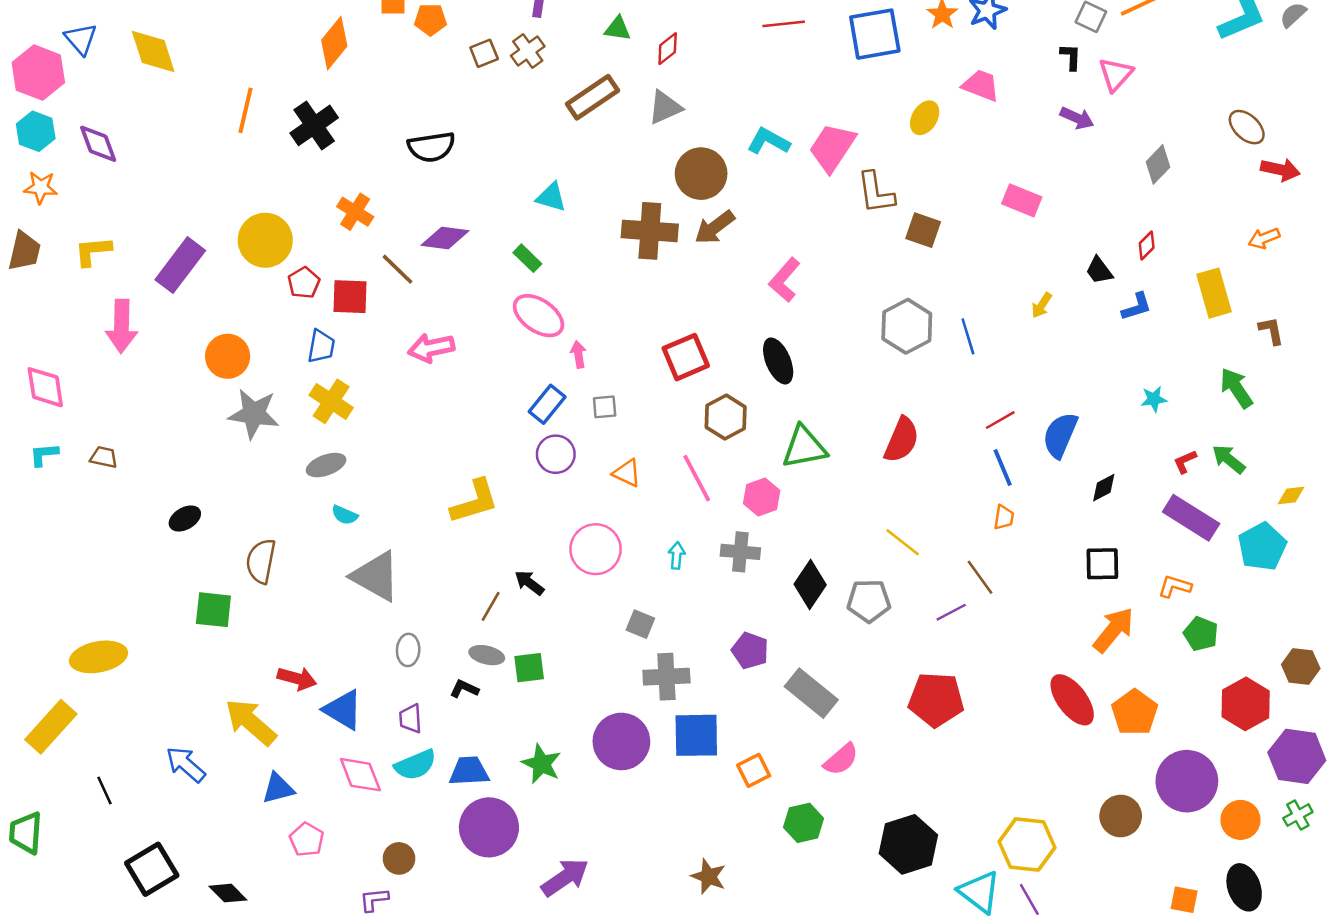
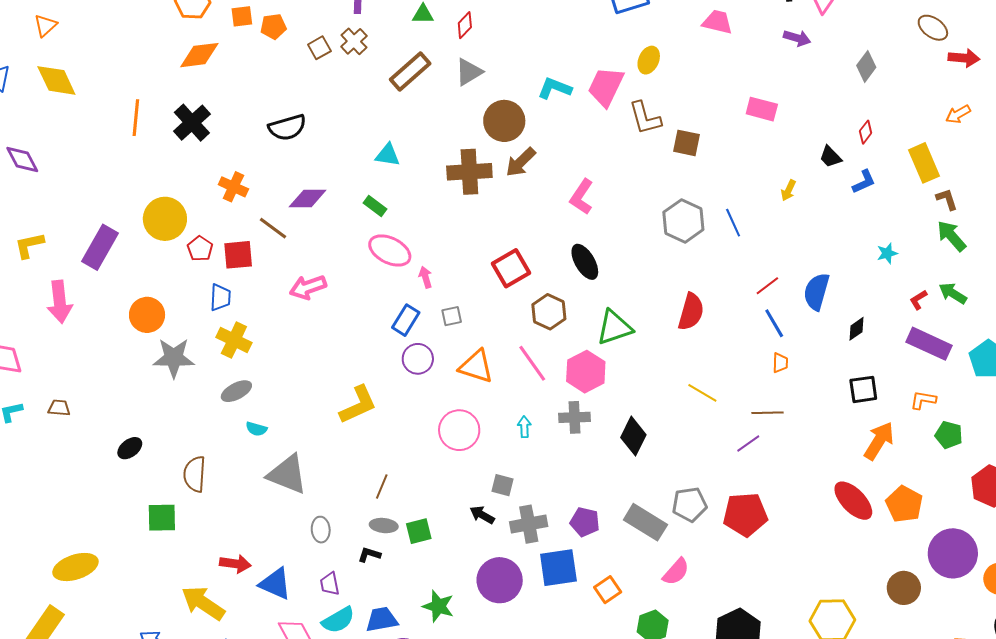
orange diamond: (334, 43) -> (199, 55), turned 51
yellow ellipse: (925, 118) -> (649, 60), moved
brown L-shape: (1271, 331) -> (947, 199), moved
orange triangle: (627, 473) -> (476, 366), size x1.5
pink hexagon: (762, 497) -> (586, 372), size x1.4
brown line: (980, 577) -> (767, 413), turned -48
black arrow: (529, 583) -> (482, 515), moved
gray pentagon: (869, 601) -> (689, 504), moved
purple pentagon: (750, 651) -> (585, 522), moved

